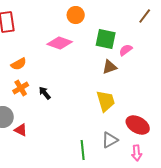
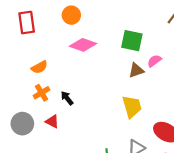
orange circle: (76, 15) -> (71, 15), moved
pink semicircle: (126, 50) -> (154, 61), moved
red triangle: (21, 130) -> (52, 121), moved

